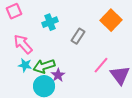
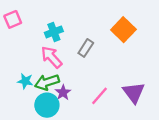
pink arrow: (23, 44) -> (52, 57), moved
pink line: (101, 65) -> (99, 96), moved

